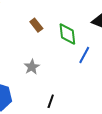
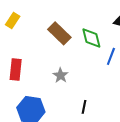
brown rectangle: (36, 25) -> (59, 33), size x1.6

